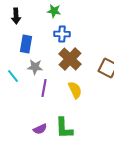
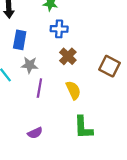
brown cross: (70, 59) -> (68, 56), size x0.7
green L-shape: (64, 128) -> (83, 127), moved

